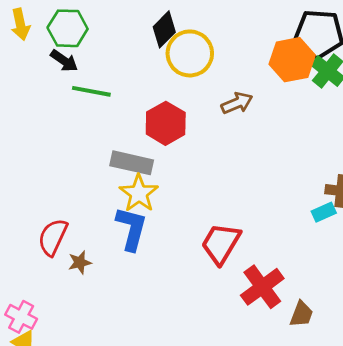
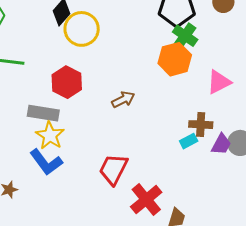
orange hexagon: (292, 60) -> (175, 59), moved
brown arrow: (237, 103) -> (123, 100), moved
blue L-shape: (131, 229) -> (46, 162), turned 132

